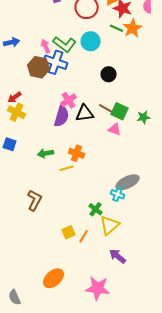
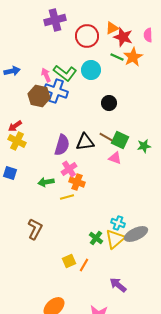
pink cross: (69, 100) -> (69, 169), moved
gray ellipse: (128, 182) -> (136, 234), moved
yellow triangle: (110, 225) -> (115, 239), moved

